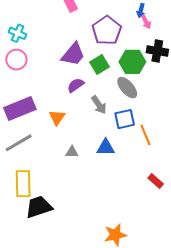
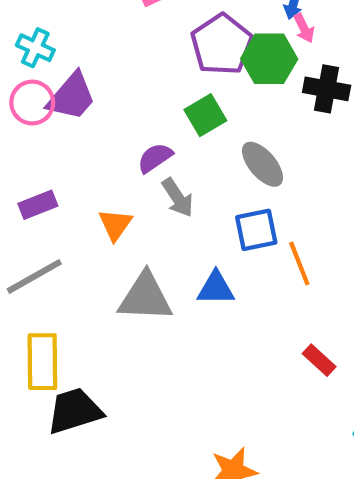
purple trapezoid: (73, 54) -> (71, 97), moved
green hexagon: (132, 62) -> (269, 59), moved
gray arrow: (99, 105) -> (178, 198), moved
purple rectangle: (20, 108) -> (38, 205), size x0.6
gray triangle: (72, 152) -> (145, 297), size x2.0

